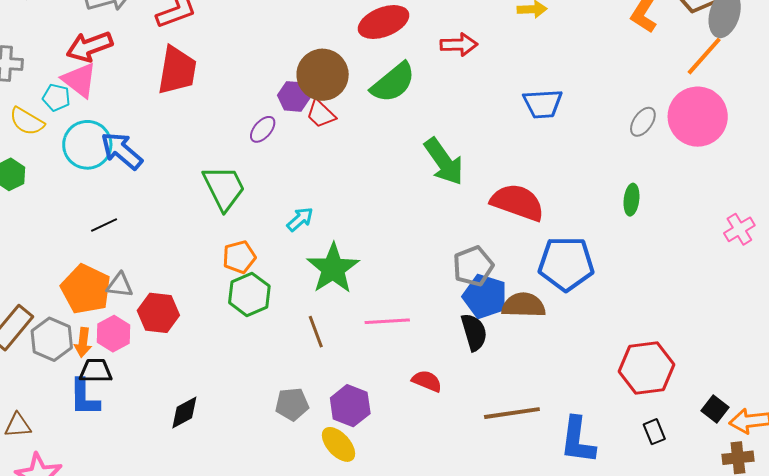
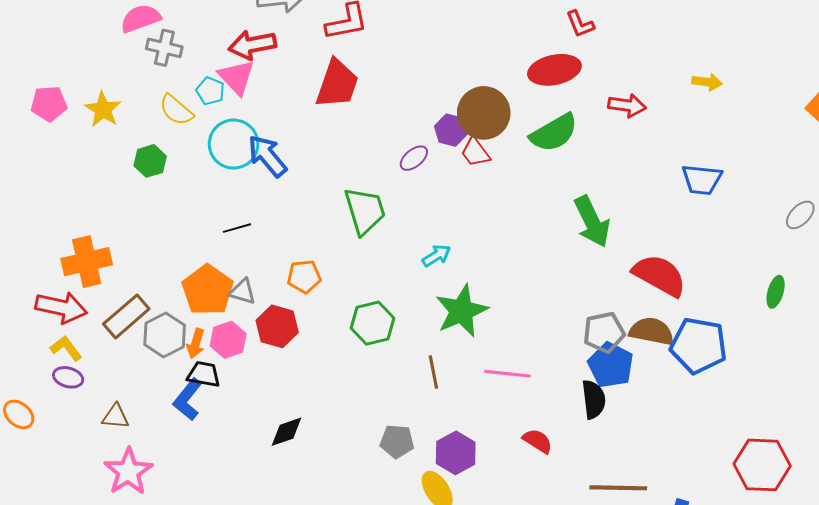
orange pentagon: (239, 257) -> (304, 277), moved
brown semicircle: (524, 305) -> (652, 331), moved
blue L-shape: (84, 397) -> (188, 399), turned 30

